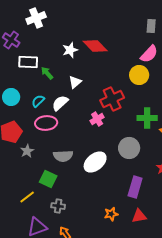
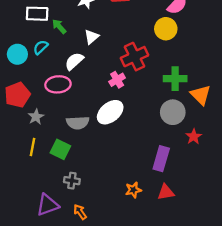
cyan semicircle: (38, 101) -> (41, 47), moved
gray circle: (129, 148) -> (173, 112), moved
white ellipse: (95, 162) -> (110, 112), moved
yellow line: (27, 197) -> (32, 147), moved, turned -42

